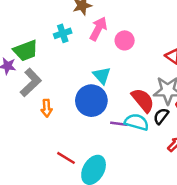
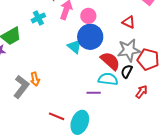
gray L-shape: (31, 82) -> (21, 87), moved
blue circle: (91, 101) -> (90, 37), moved
purple line: (119, 124) -> (94, 93), moved

